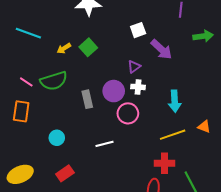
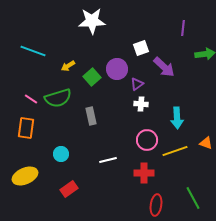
green square: (88, 47) -> (92, 77), moved
purple circle: (114, 91) -> (117, 69), moved
pink circle: (128, 113) -> (147, 140), moved
red cross: (164, 163) -> (144, 173), moved
yellow ellipse: (20, 174) -> (25, 176), moved

